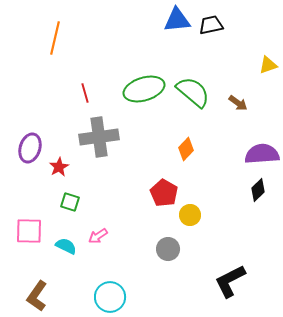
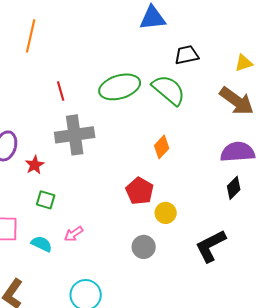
black trapezoid: (211, 25) -> (187, 55), moved
brown arrow: (238, 103) -> (237, 101), moved, size x1.8
black L-shape: (230, 281) -> (211, 246), moved

